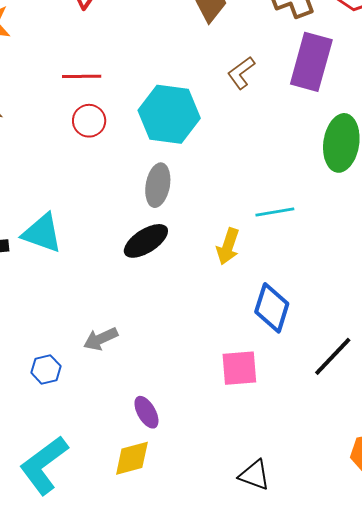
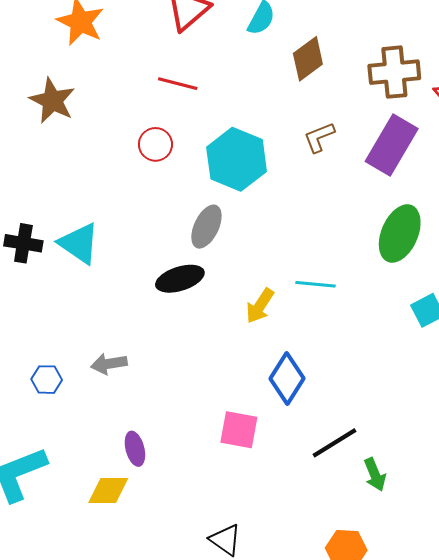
red line: (82, 76) -> (178, 84), moved

